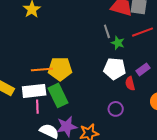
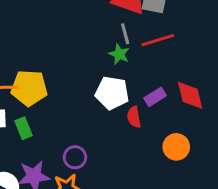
gray line: (107, 31) -> (125, 34), moved
green rectangle: (58, 95) -> (24, 128), size x0.6
purple circle: (116, 109) -> (75, 157), moved

